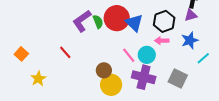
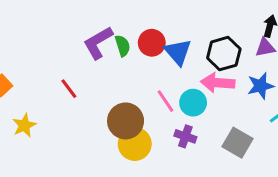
red circle: (117, 18) -> (152, 43), size x0.7
pink arrow: (162, 41) -> (218, 83), size x1.5
brown circle: (104, 70) -> (126, 121), size x1.5
purple cross: (144, 77) -> (185, 136), size x0.6

